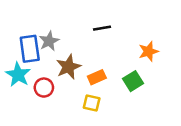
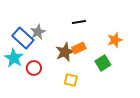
blue rectangle: (30, 49) -> (23, 38), turned -40
brown star: (68, 67) -> (65, 52), moved
orange rectangle: (97, 77) -> (79, 48), moved

